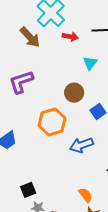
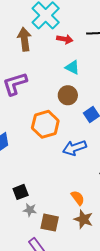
brown arrow: (30, 37) -> (24, 39), turned -145
cyan triangle: (90, 63) -> (72, 67), moved, turned -42

